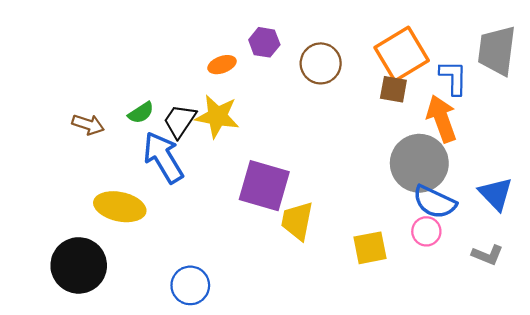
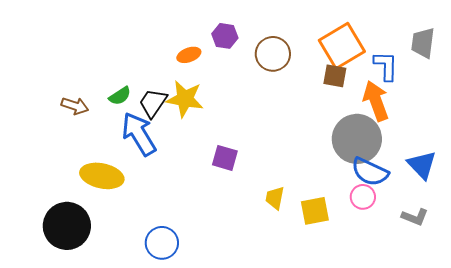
gray trapezoid: (497, 51) -> (423, 43), size x0.7
purple square: (264, 186) -> (225, 158), size x0.6
yellow trapezoid: (297, 221) -> (275, 198), moved, size x0.7

